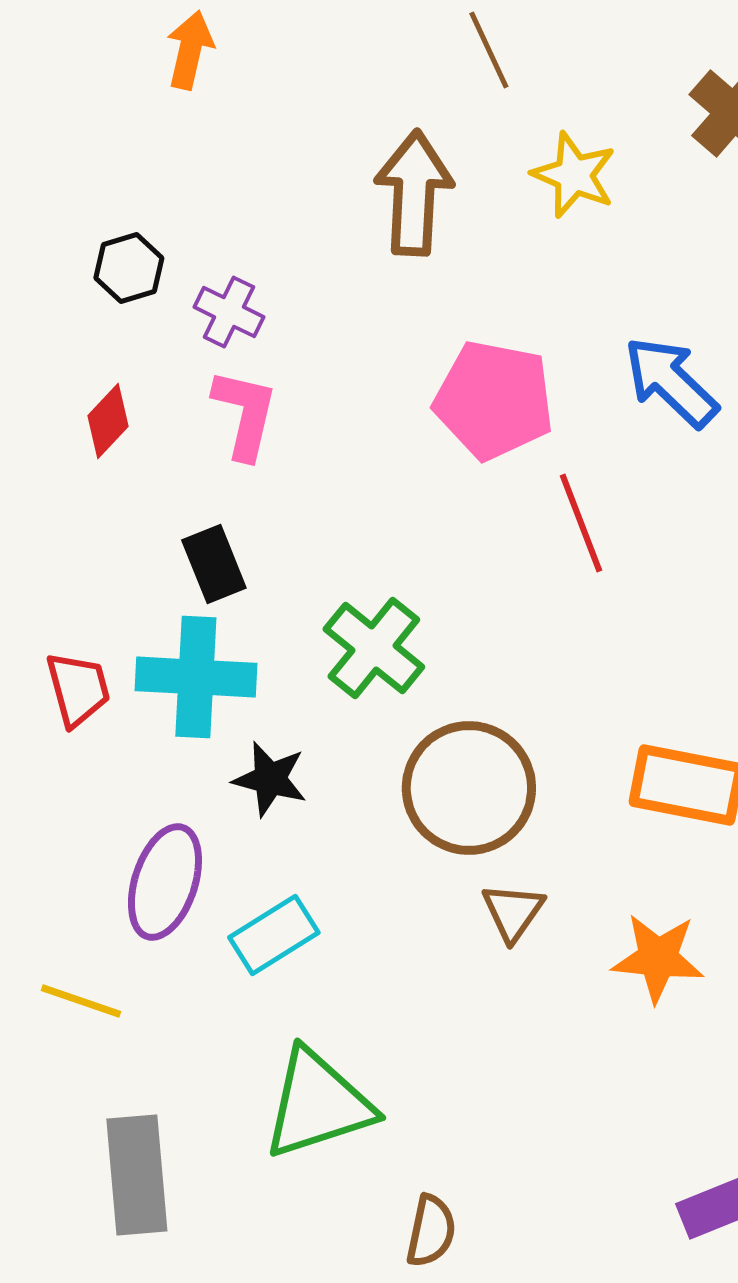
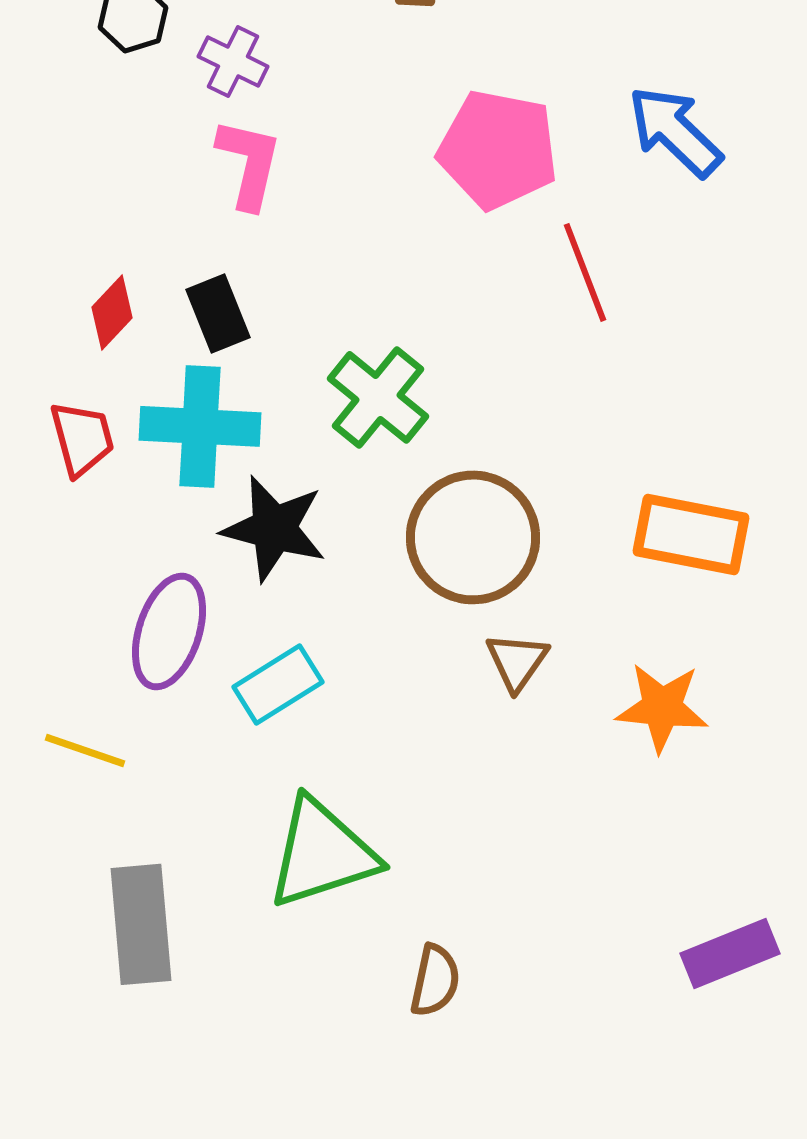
red diamond: (108, 421) -> (112, 312), moved
black star: (270, 779) -> (274, 528), size x1.4

